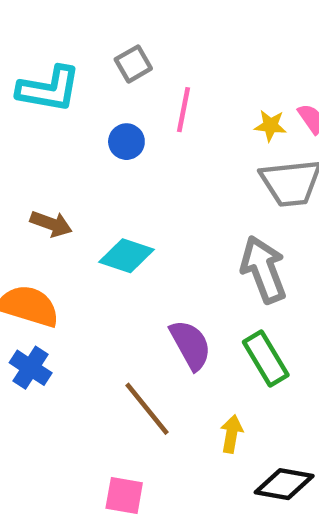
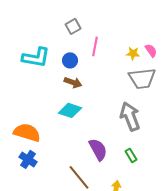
cyan L-shape: (49, 89) -> (36, 57), moved
brown arrow: (51, 224) -> (73, 82), moved
green rectangle: (266, 359) -> (131, 155), size x0.6

